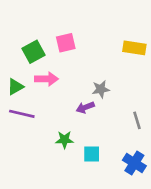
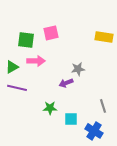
green square: (33, 52) -> (26, 40), turned 36
gray line: (137, 120) -> (103, 106), moved
blue cross: (134, 163) -> (94, 131), moved

